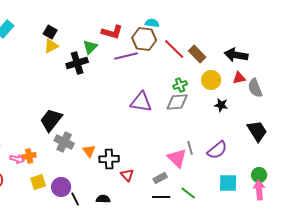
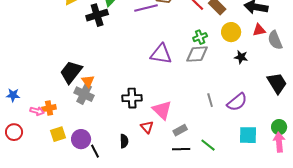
orange triangle: (89, 151) -> (88, 81), moved
pink triangle: (177, 158) -> (162, 110), moved
black cross: (109, 159) -> (132, 98), moved
black semicircle: (103, 199) -> (124, 141), moved, turned 88

